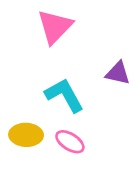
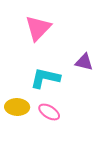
cyan L-shape: (64, 95) -> (45, 78), turned -48

